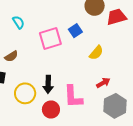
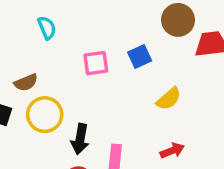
pink square: (50, 38) -> (96, 63), size x0.7
yellow circle: (25, 93) -> (45, 115), moved

